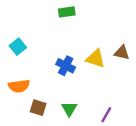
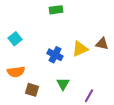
yellow triangle: (95, 59) -> (80, 49), turned -42
green triangle: (69, 109) -> (63, 84), moved

